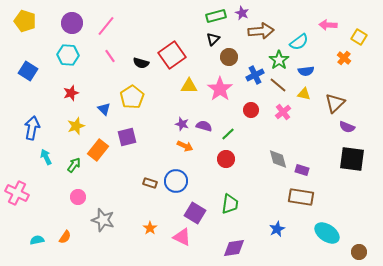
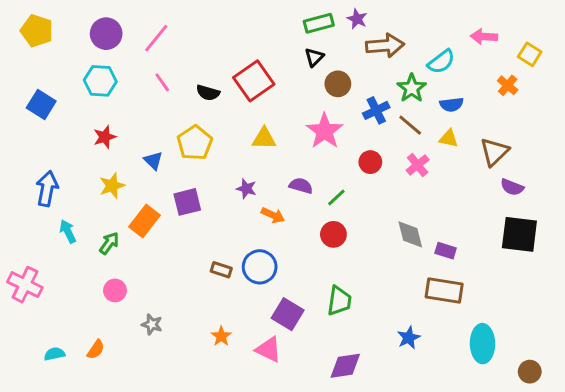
yellow triangle: (189, 86) -> (264, 138), moved
purple star: (182, 124) -> (246, 189), moved
gray star: (103, 220) -> (152, 324), size x0.6
cyan ellipse: (327, 233) -> (482, 344), turned 55

